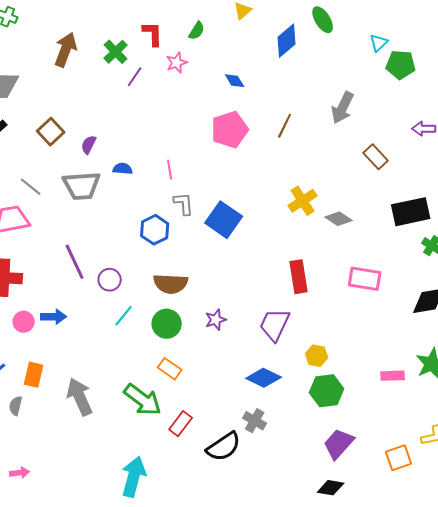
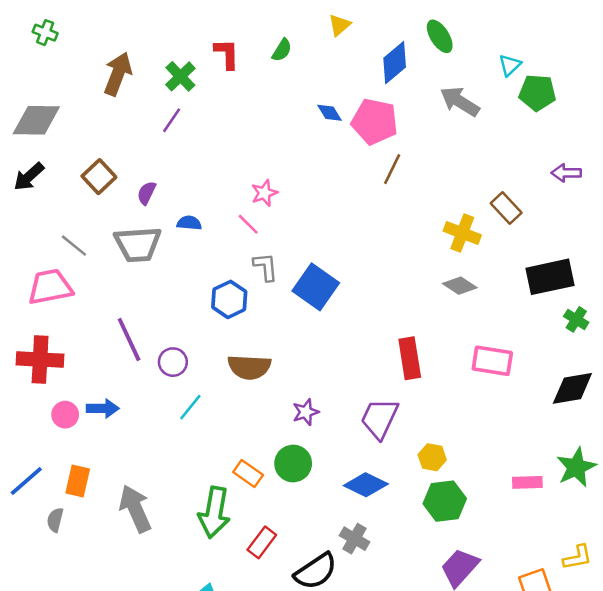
pink star: (177, 63) -> (264, 193), moved
purple line: (135, 77) -> (172, 120), moved
gray arrow: (343, 108) -> (460, 101), moved, turned 96
pink pentagon: (230, 130) -> (375, 122), moved, turned 30
pink line: (170, 170) -> (248, 224), turned -36
yellow cross: (303, 201) -> (462, 233), moved, turned -36
green circle: (167, 324) -> (293, 463), moved
green arrow: (143, 400) -> (214, 512), turned 63

